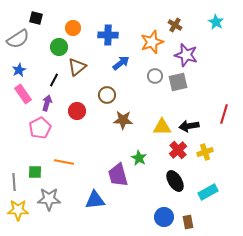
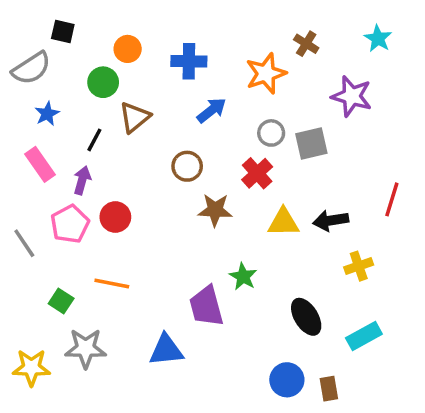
purple star: (186, 55) -> (352, 96), moved
blue star: (19, 70) -> (47, 114), moved
red circle: (77, 111) -> (115, 217), moved
red cross: (178, 150) -> (257, 173), moved
green square: (35, 172) -> (61, 301), turned 32
gray line: (14, 182) -> (24, 243), moved, turned -30

